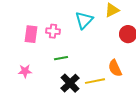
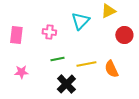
pink rectangle: (31, 34) -> (16, 35), moved
yellow line: (95, 81) -> (86, 64), moved

